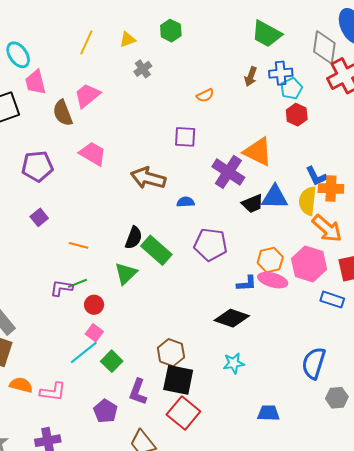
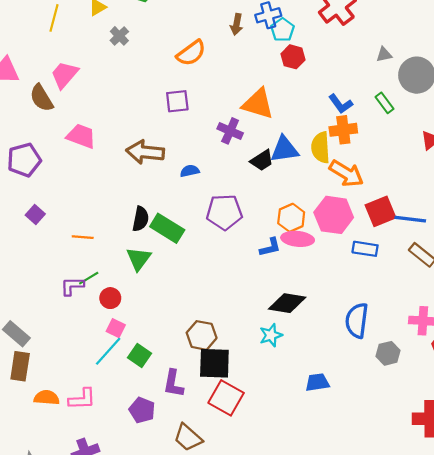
orange semicircle: (205, 95) -> (191, 53), size x1.6
purple cross: (228, 172) -> (230, 131), size x0.7
blue L-shape: (316, 176) -> (341, 104), moved
black diamond: (232, 318) -> (287, 303), moved

